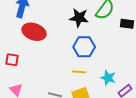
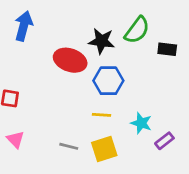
red ellipse: (34, 32) -> (70, 60), moved

